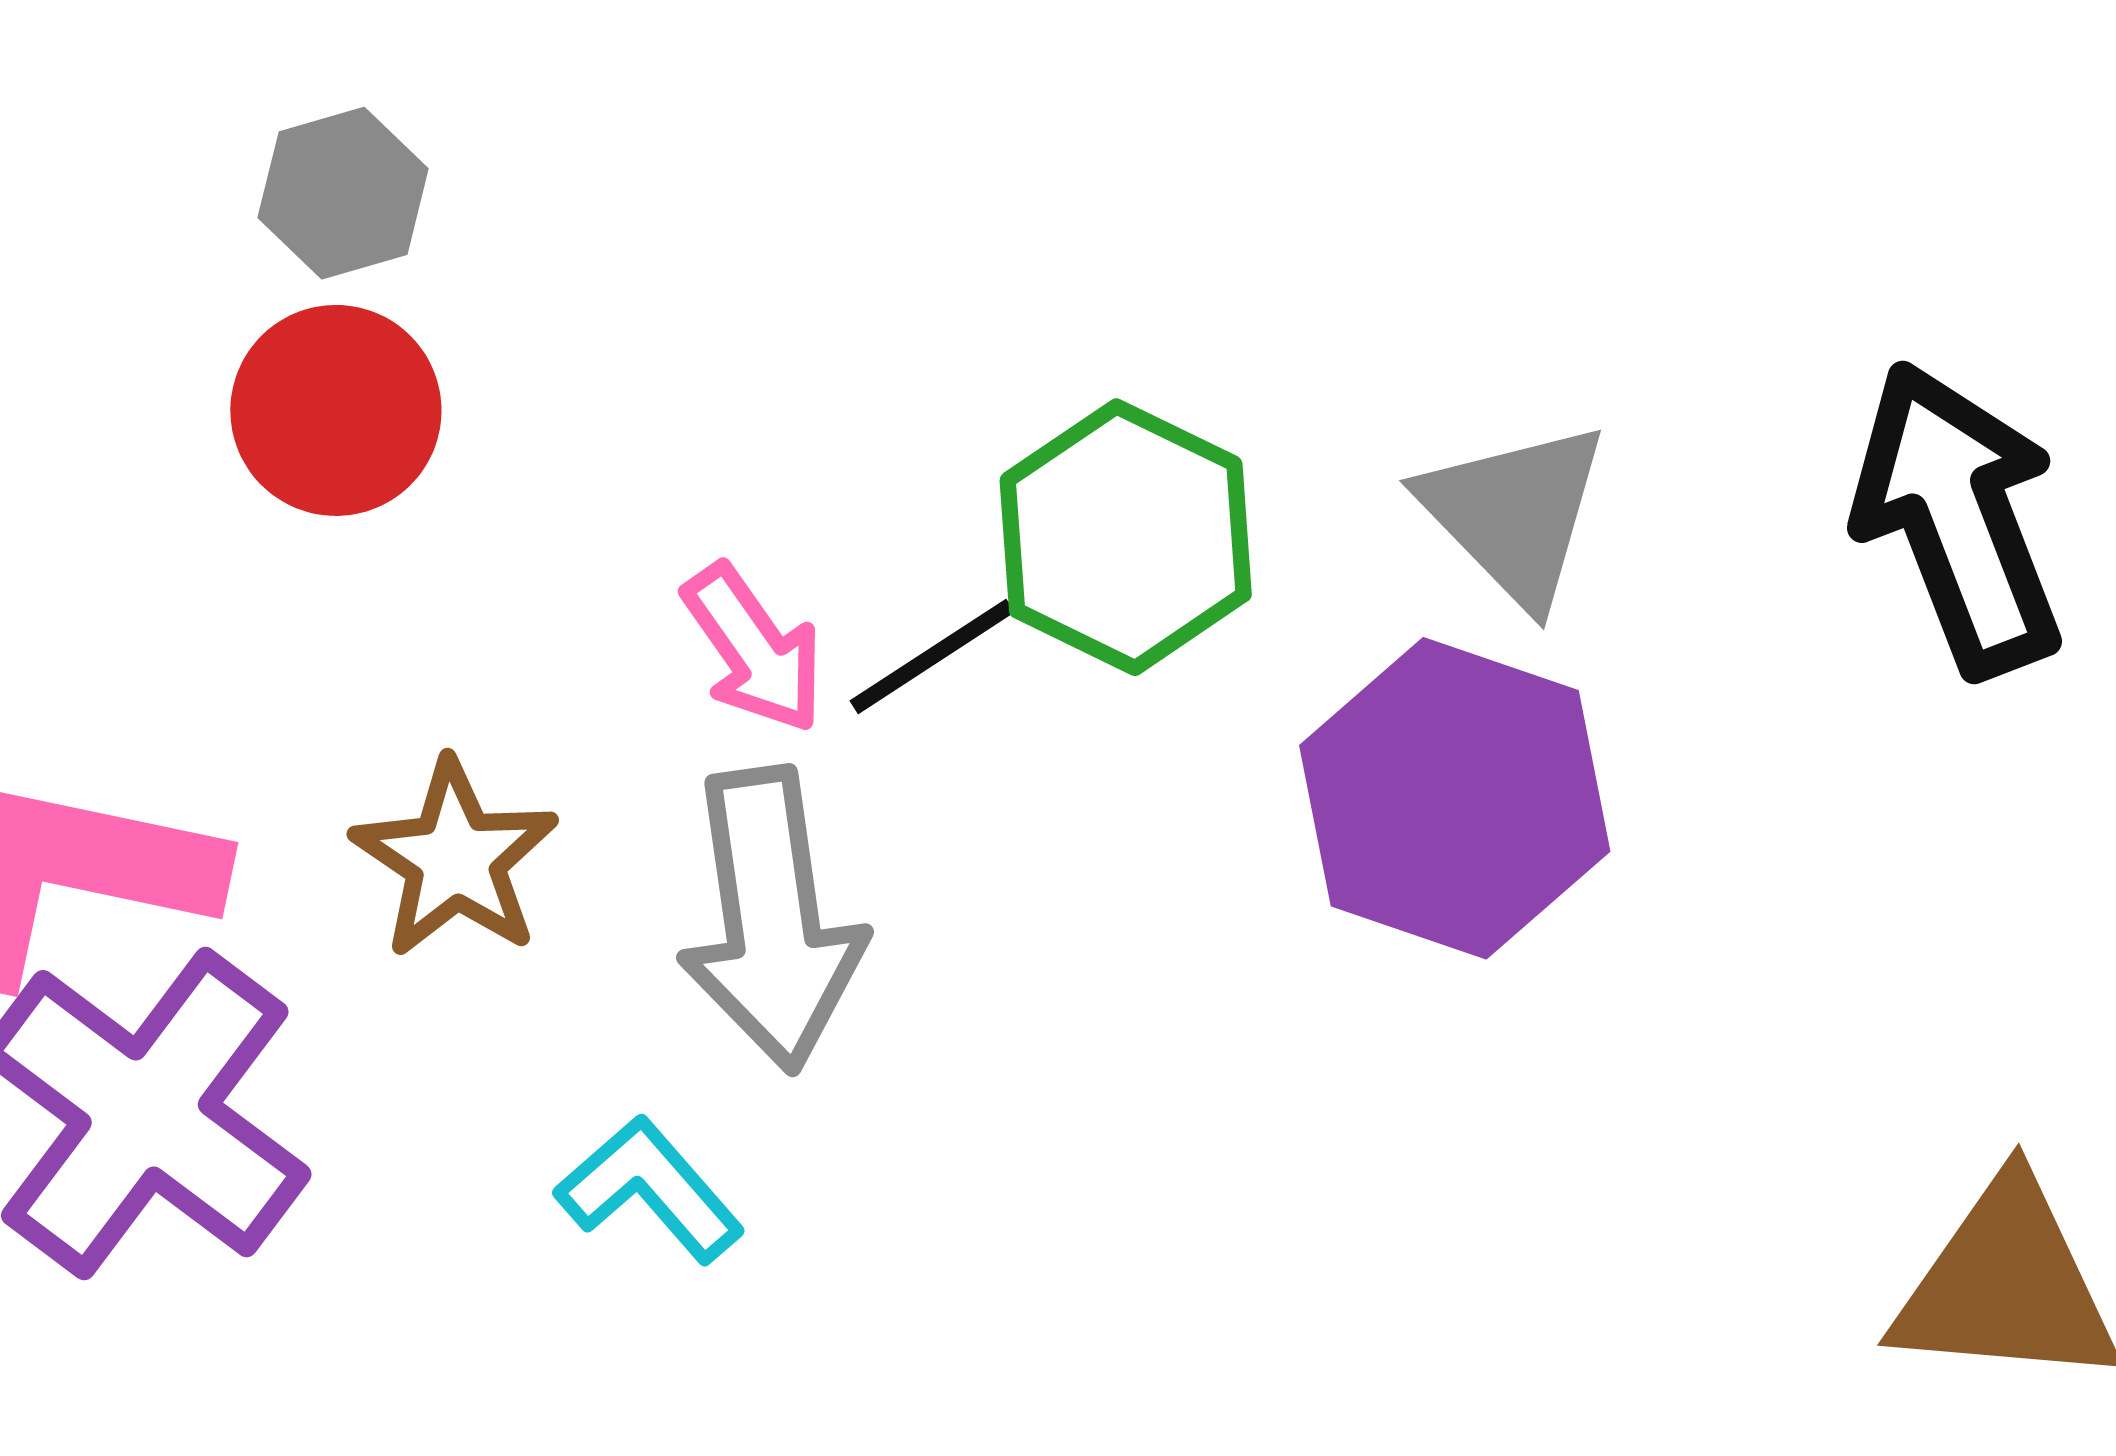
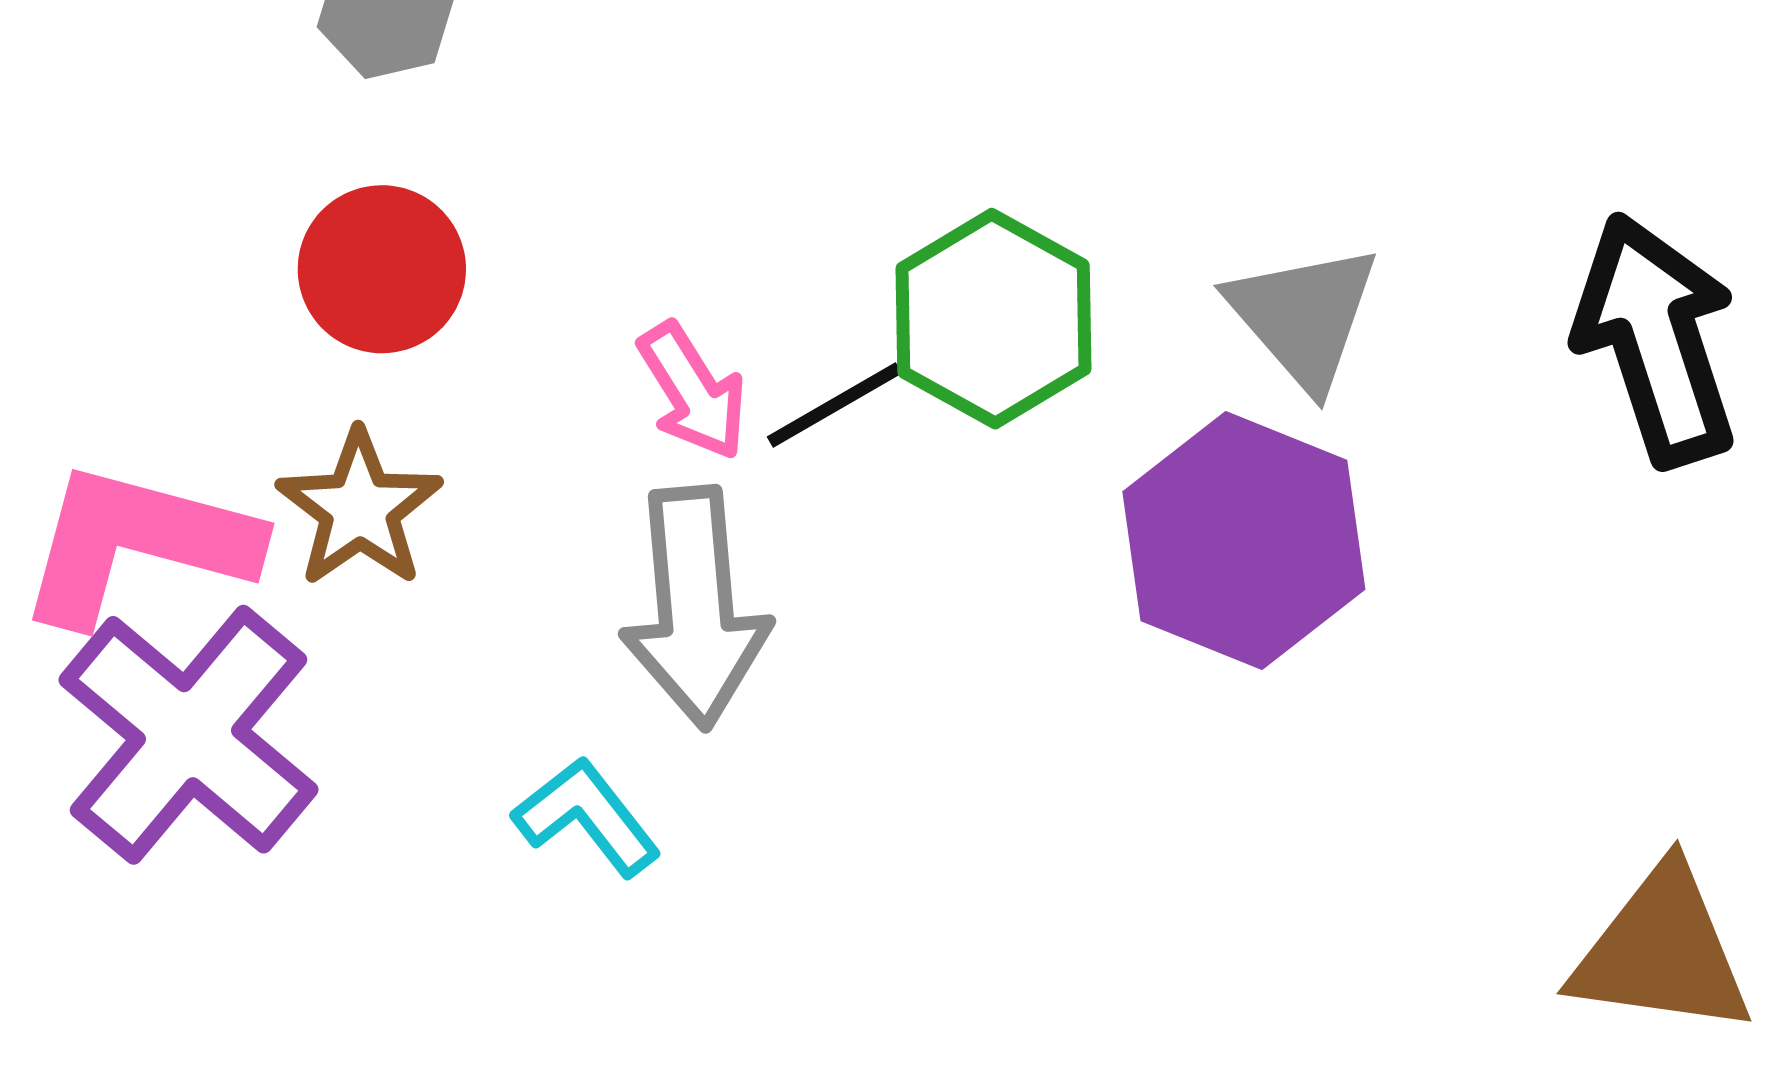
red circle: (336, 410) -> (382, 269), moved
brown star: (455, 859) -> (359, 509), moved

